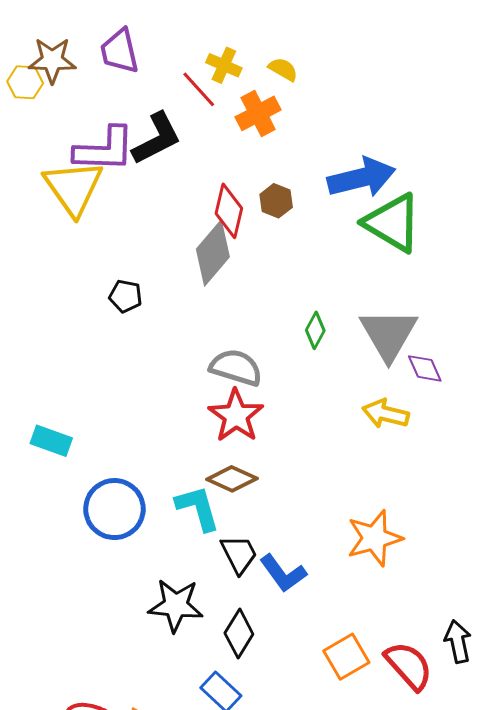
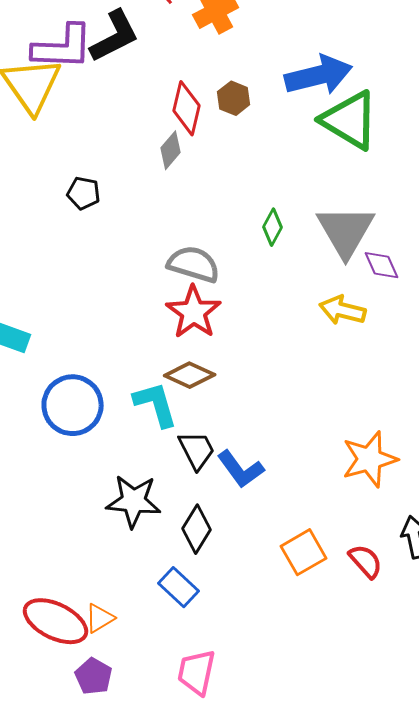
gray diamond: (213, 253) -> (171, 150), size x0.6
orange star: (374, 538) -> (370, 459), moved
red semicircle: (409, 666) -> (366, 561), size x0.7

